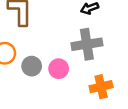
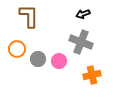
gray cross: (87, 44) -> (81, 42), turned 30

